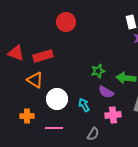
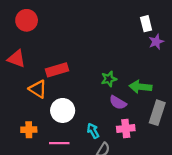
red circle: (66, 22) -> (27, 20), moved
red rectangle: (43, 56) -> (57, 70), moved
cyan arrow: (84, 105) -> (93, 131), moved

